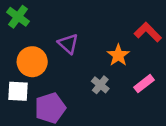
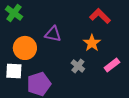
red L-shape: (148, 32) -> (100, 16), moved
purple triangle: (68, 44) -> (53, 34), turned -30

